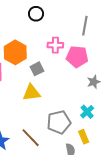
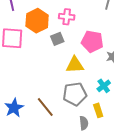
pink cross: (55, 45) -> (67, 17), moved
pink pentagon: (77, 57) -> (92, 41), moved
yellow triangle: (31, 93) -> (75, 65), moved

